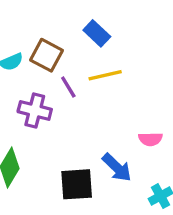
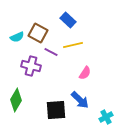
purple line: (68, 87) -> (51, 52), turned -32
pink semicircle: (150, 139) -> (85, 73), moved, turned -56

